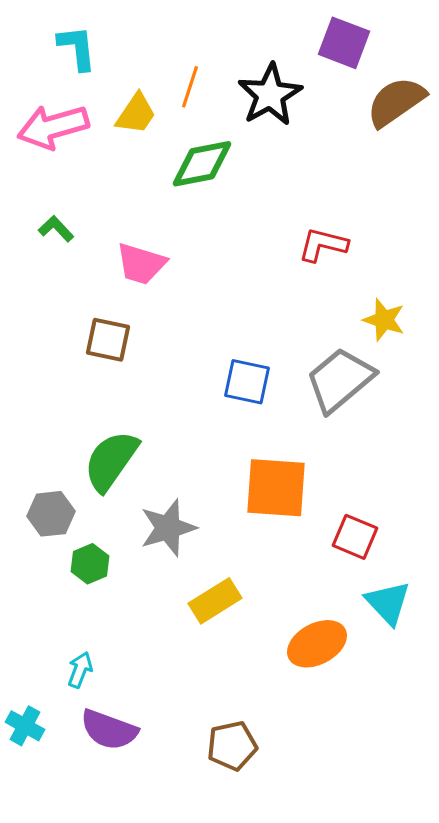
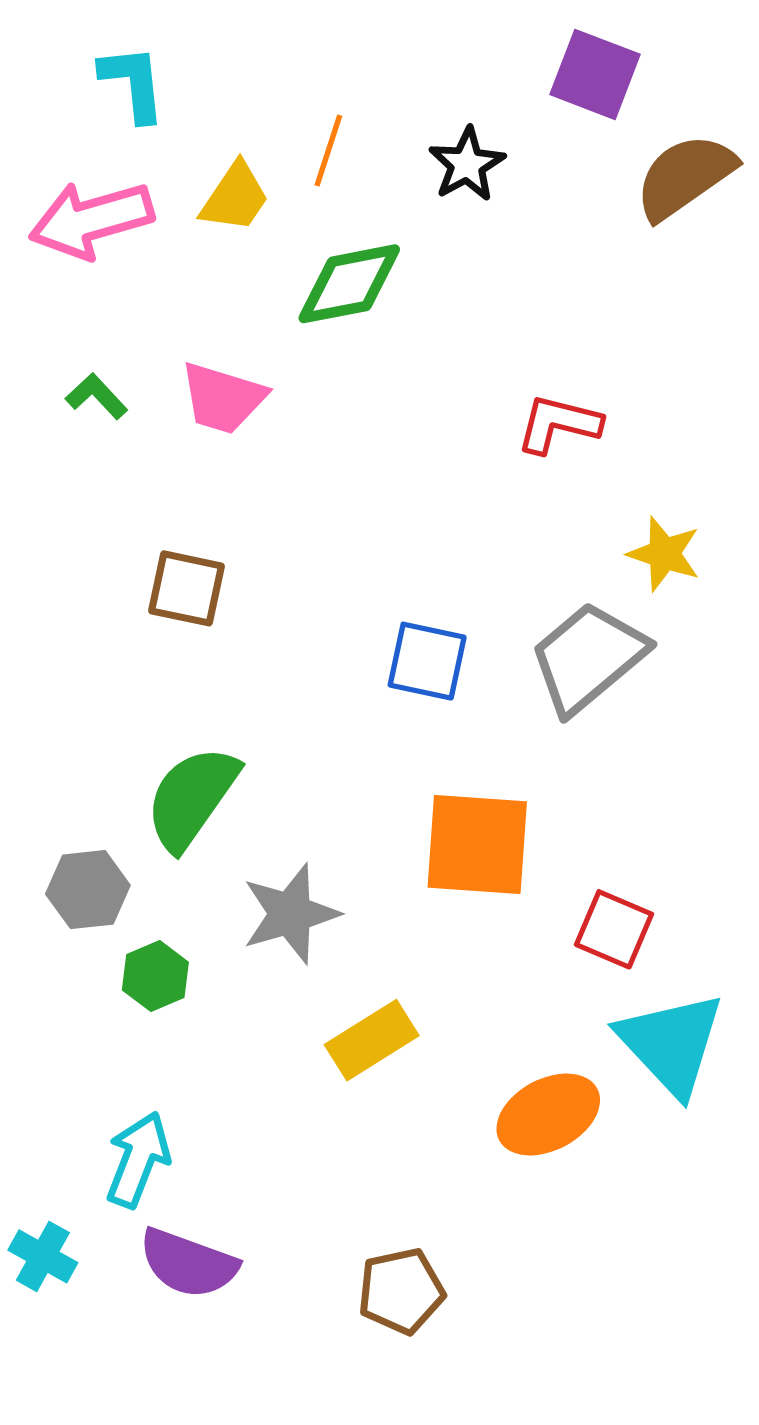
black star: (270, 95) -> (467, 164), size x0.7
pink trapezoid: (141, 264) -> (223, 398), moved
cyan triangle: (388, 603) -> (671, 1044), size x1.4
cyan arrow: (80, 670) -> (138, 1159), size x1.5

